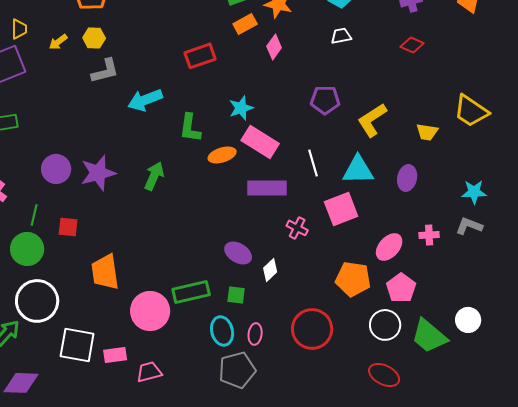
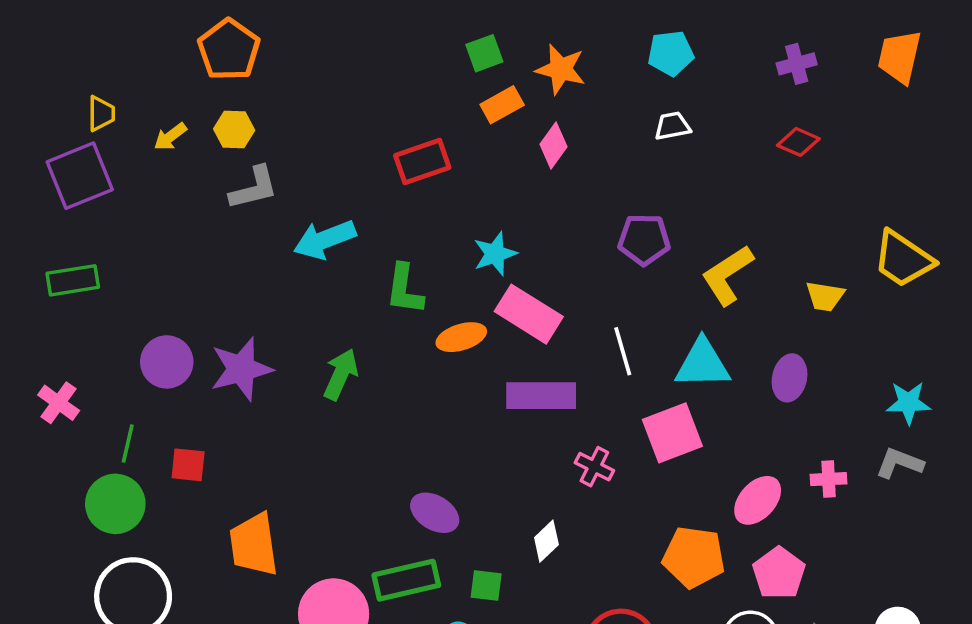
purple ellipse: (238, 253) -> (435, 513), moved

